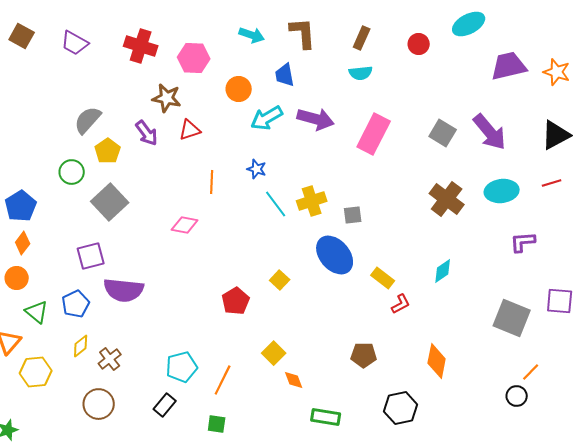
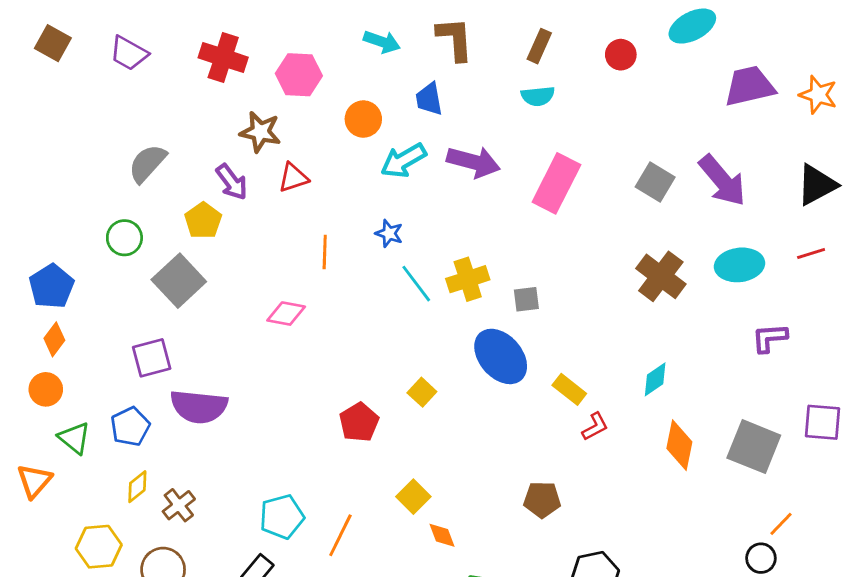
yellow pentagon: (108, 151) -> (203, 221), moved
orange diamond: (437, 361) -> (679, 445), moved
yellow hexagon: (36, 372) -> (99, 547), moved

